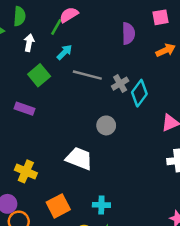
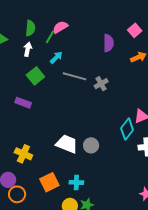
green semicircle: (20, 16) -> (30, 28), moved
pink square: (160, 17) -> (135, 30), turned -32
cyan diamond: (139, 93) -> (127, 129), moved
gray circle: (106, 125) -> (91, 145), moved
cyan cross: (101, 205) -> (76, 182), moved

